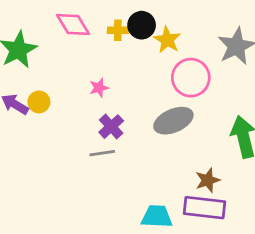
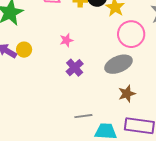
gray line: (102, 153) -> (83, 116), moved
brown star: (208, 180) -> (127, 94), moved

